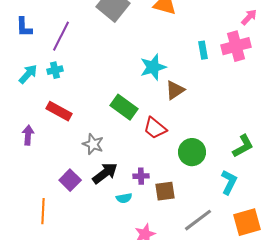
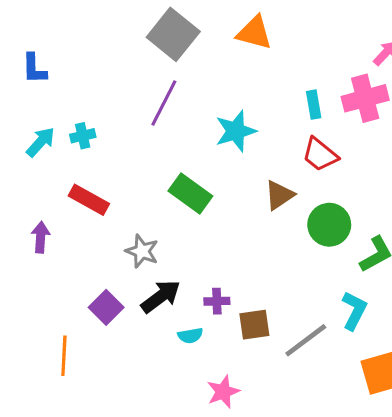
purple line: (61, 36) -> (164, 103), moved
brown triangle: (175, 90) -> (279, 195), moved
red trapezoid: (155, 128) -> (320, 154), moved
green circle: (192, 152) -> (329, 225), moved
gray line: (198, 220) -> (306, 340), moved

